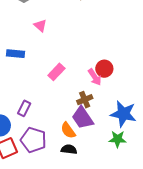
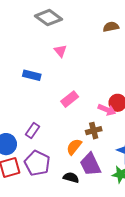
pink arrow: (95, 77) -> (107, 110), turned -42
purple trapezoid: (83, 118) -> (90, 164), moved
orange semicircle: (68, 130) -> (74, 147), moved, turned 66

